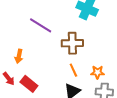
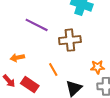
orange arrow: (19, 56) -> (17, 58), turned 72
orange line: (73, 70) -> (53, 69), moved

